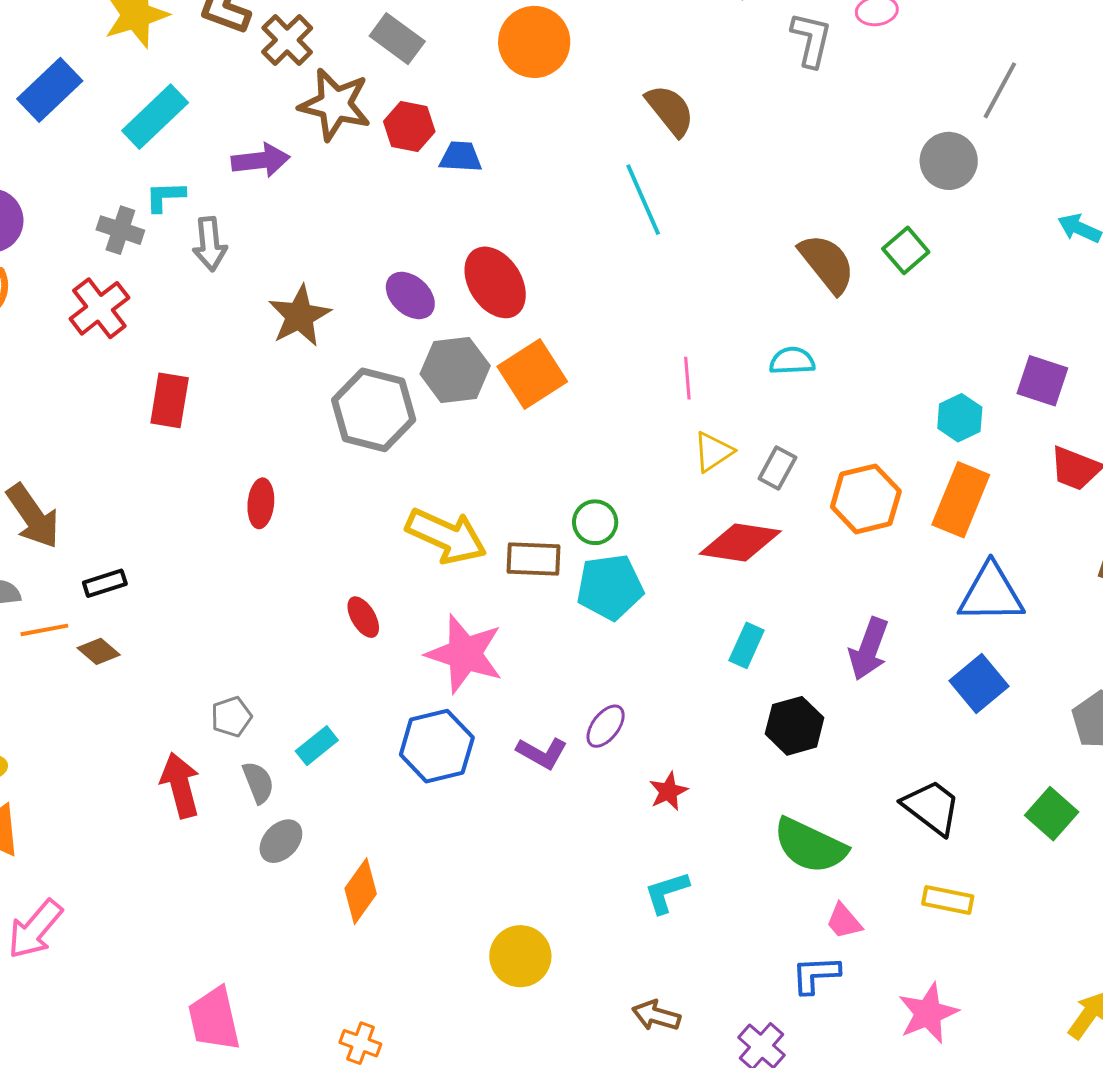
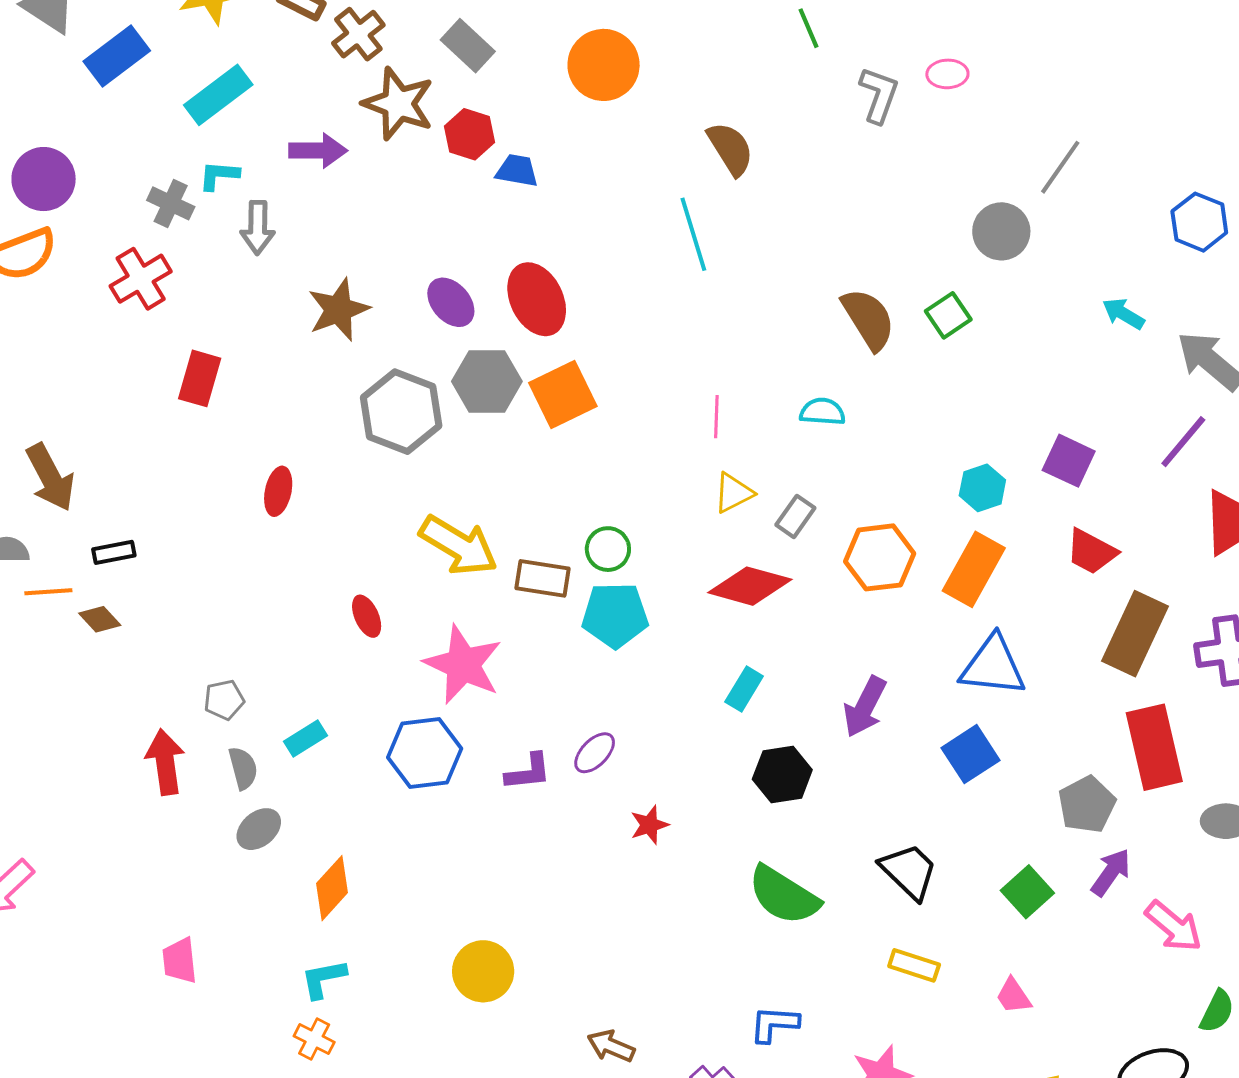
purple L-shape: (542, 753) -> (528, 772), turned -42
cyan L-shape: (667, 892) -> (323, 979), moved
pink trapezoid: (844, 921) -> (1013, 996), moved
pink trapezoid: (214, 1019) -> (180, 961), moved, size x0.7

